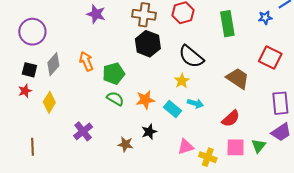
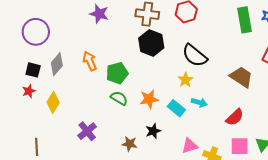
green rectangle: (227, 24) -> (244, 20), moved

